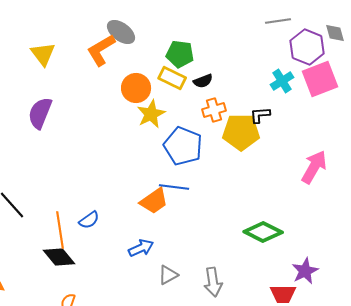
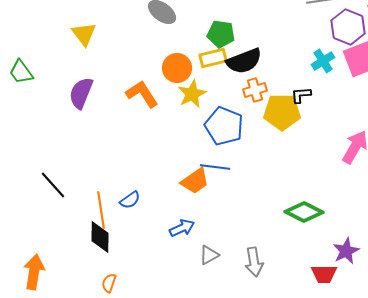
orange L-shape: (101, 50) -> (142, 94), moved, turned 88
yellow rectangle: (172, 78) -> (213, 58), turned -40
black semicircle: (203, 81) -> (244, 61), size x1.8
black diamond: (59, 257) -> (100, 237), turned 40

